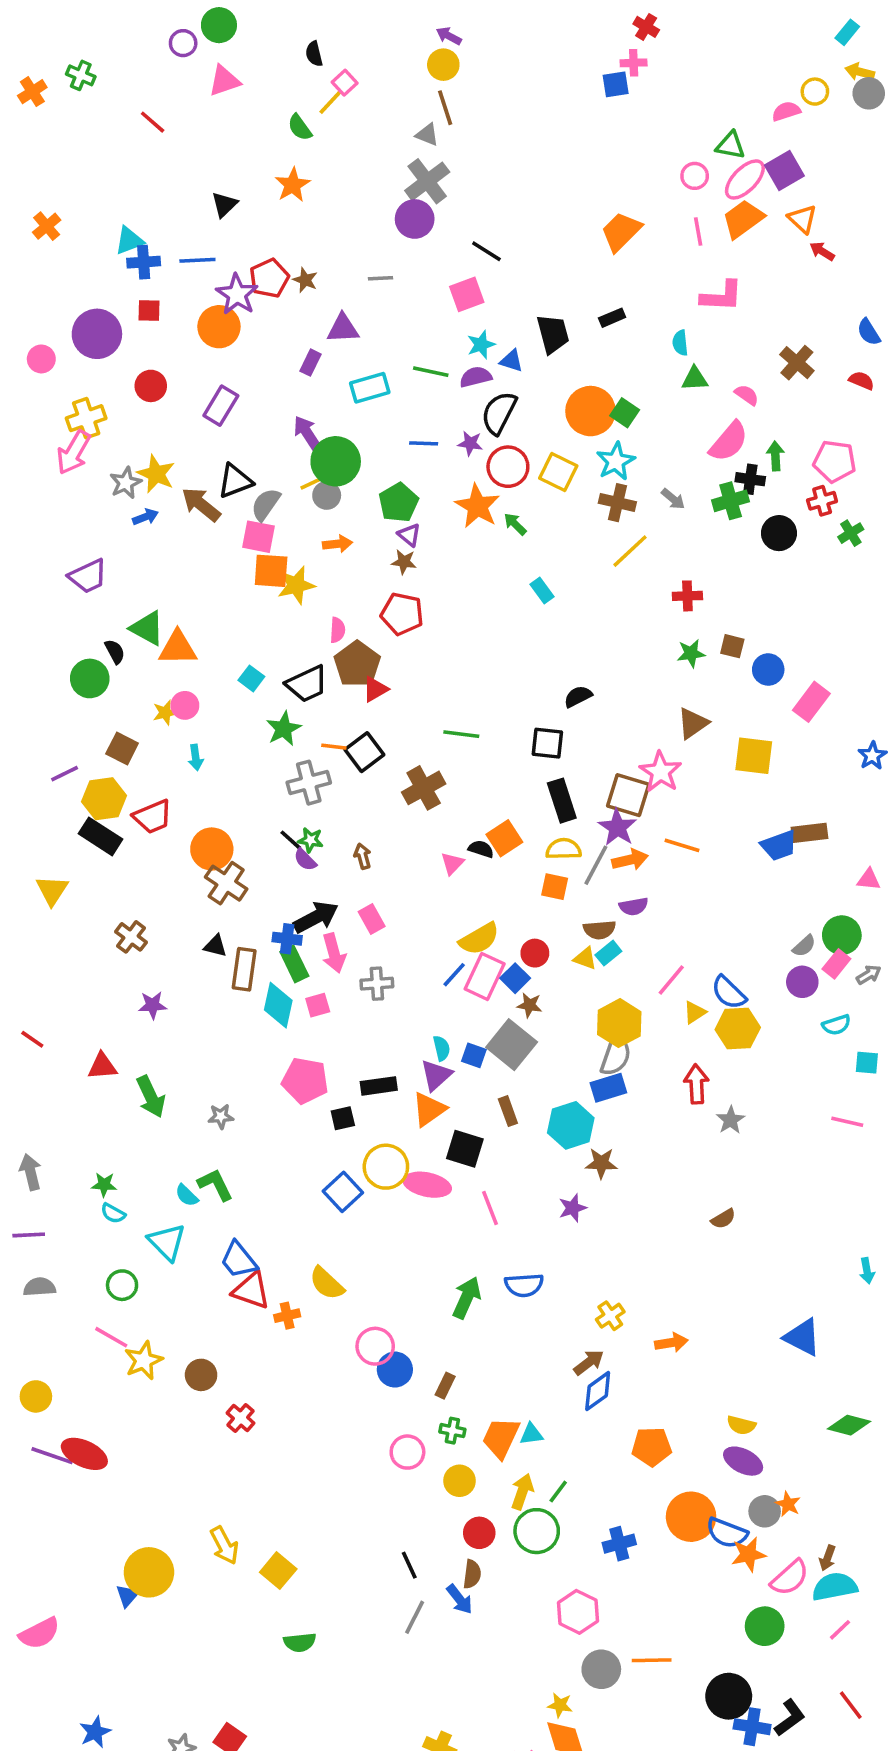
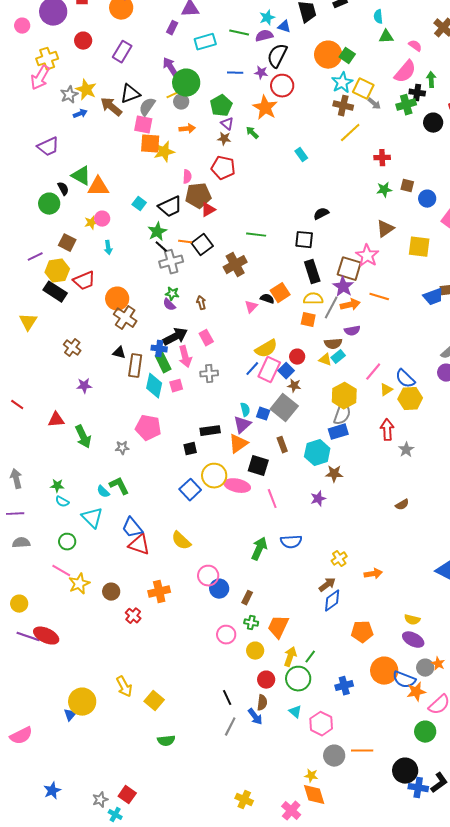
yellow square: (558, 472) -> (363, 89), moved
green arrow: (515, 524) -> (252, 133), moved
brown pentagon: (357, 664) -> (198, 196), turned 30
black line: (291, 840) -> (161, 247), moved
pink pentagon: (305, 1081) -> (148, 428), moved
orange cross: (287, 1316) -> (159, 592), moved, size x1.5
cyan triangle: (531, 1434) -> (295, 712), moved, turned 48

